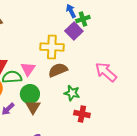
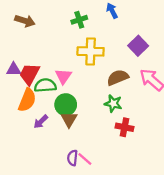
green cross: (83, 19) -> (79, 20), moved
purple square: (74, 31) -> (138, 46), moved
brown semicircle: (58, 70) -> (118, 77), moved

